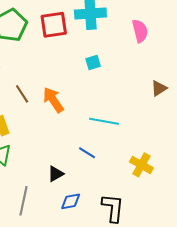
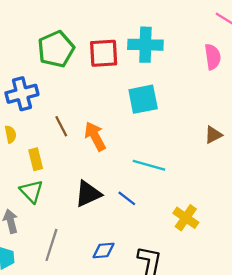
pink semicircle: (140, 31) -> (213, 57), moved
cyan square: (93, 62) -> (143, 99), size x1.8
black triangle: (56, 174) -> (88, 194), moved, size x1.5

